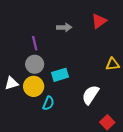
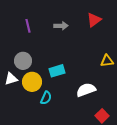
purple line: (35, 43) -> (28, 26), moved
gray circle: (35, 64) -> (23, 61), moved
white semicircle: (90, 95) -> (86, 90), turned 36

